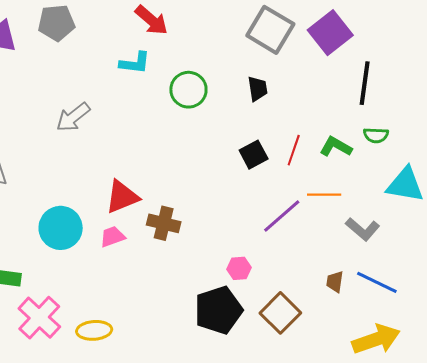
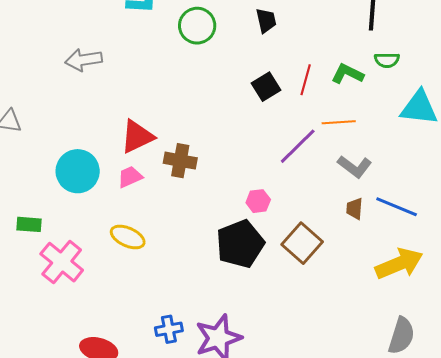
gray arrow: (73, 117) -> (84, 60), turned 33
gray L-shape: (363, 229) -> (355, 167), moved
yellow ellipse: (94, 330) -> (128, 237), moved, turned 32

